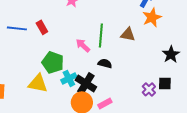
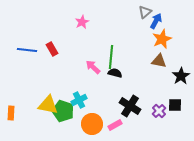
brown triangle: (128, 34) -> (159, 61), moved
green pentagon: (53, 62) -> (63, 111), moved
black semicircle: (105, 63) -> (115, 73), moved
black cross: (86, 83) -> (130, 106), moved

